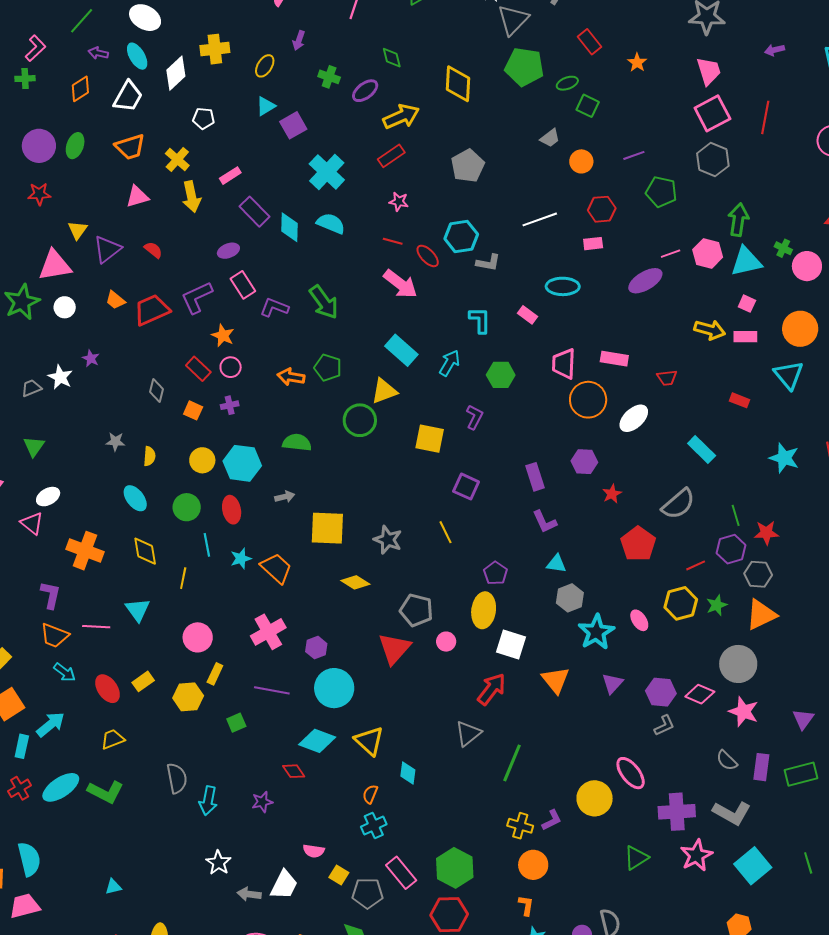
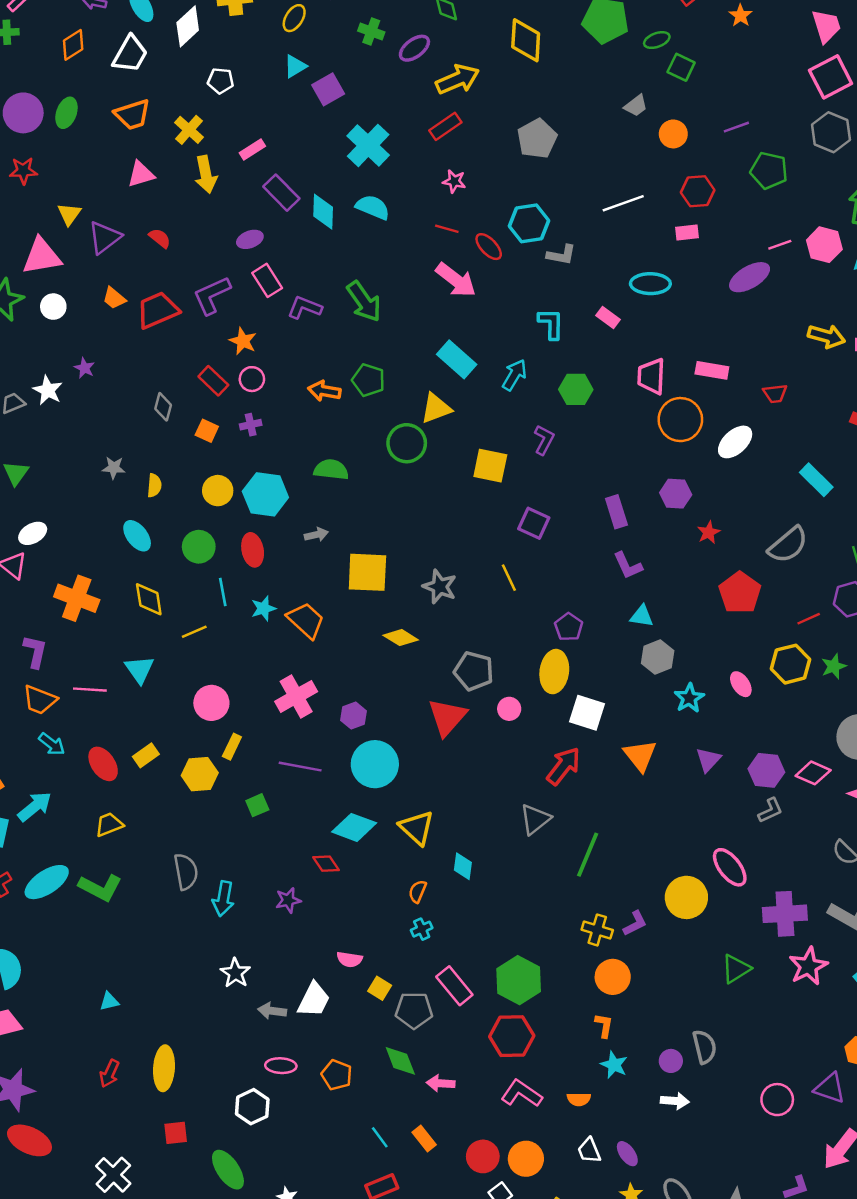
yellow line: (183, 578) -> (194, 632), turned 55
cyan star: (596, 632) -> (689, 698), size x0.7
cyan cross: (374, 826) -> (422, 929), size x0.7

